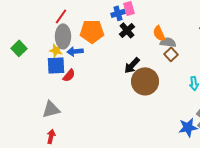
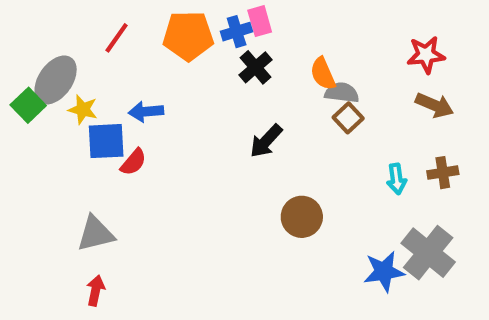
orange pentagon: (92, 31) -> (188, 36), moved
gray ellipse: (63, 36) -> (56, 80), moved, turned 35
yellow star: (56, 50) -> (83, 109), moved
brown circle: (145, 81) -> (302, 217), moved, size x0.7

